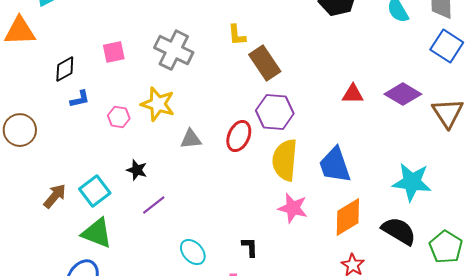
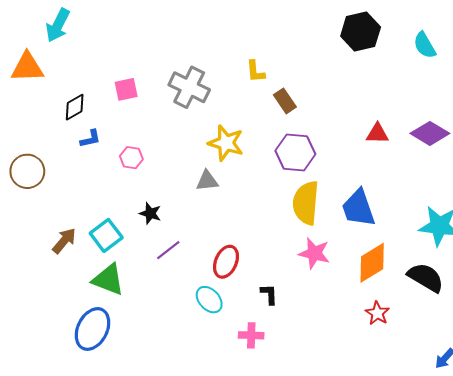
brown rectangle: (265, 63) -> (285, 101), size x0.7
yellow star: (158, 104) -> (226, 143), moved
red ellipse: (239, 136) -> (226, 262), moved

